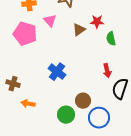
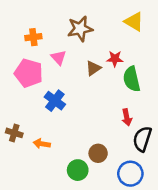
green semicircle: (111, 39) -> (132, 79), size x1.5
blue cross: (57, 72) -> (55, 101), moved
orange arrow: (28, 104) -> (42, 144), moved
blue circle: (99, 118) -> (130, 174), moved

